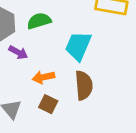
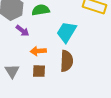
brown square: (48, 104) -> (39, 71), turned -32

